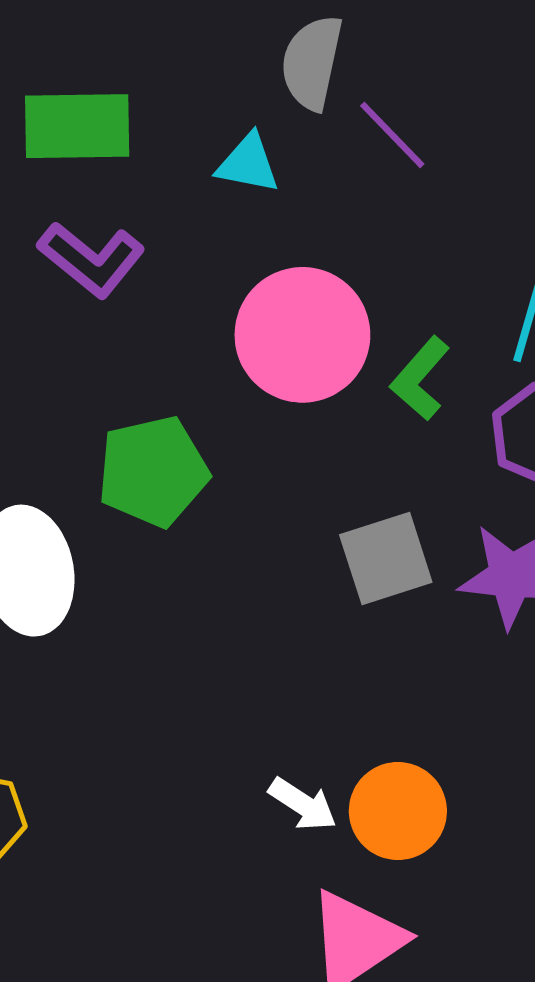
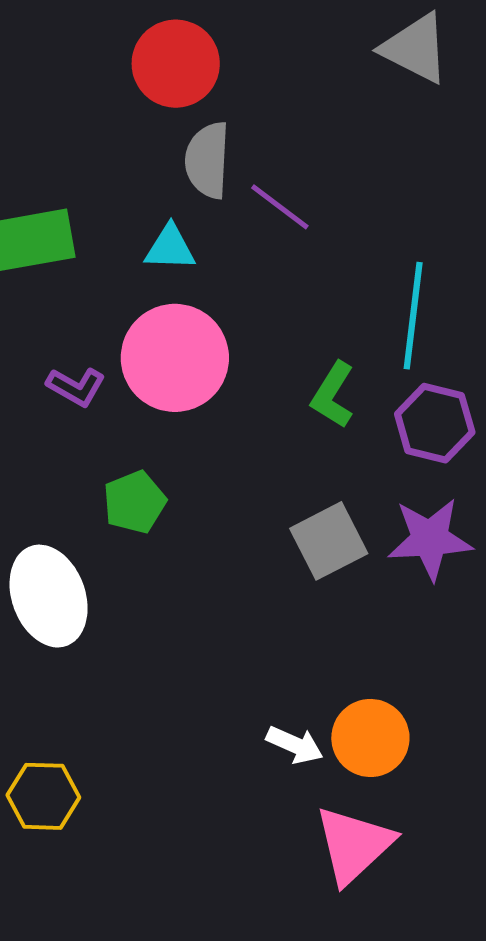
purple L-shape: (91, 259) -> (76, 387), moved, size x0.7
pink circle: (302, 335) -> (175, 358), moved
green pentagon: (153, 471) -> (135, 502), size x0.7

